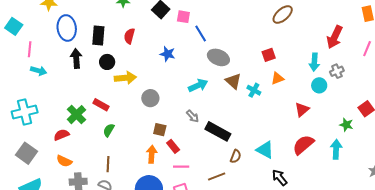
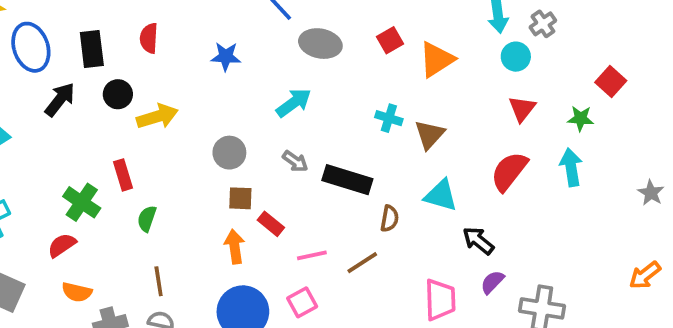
red square: (269, 55) -> (390, 40), moved
black arrow: (76, 58) -> (60, 100), turned 54
orange triangle: (278, 78) -> (437, 59), size x1.5
brown triangle: (233, 81) -> (429, 135), moved, turned 42
cyan cross: (254, 90) -> (389, 118), moved
gray circle: (150, 98) -> (229, 153), moved
red rectangle: (101, 105) -> (123, 175), turned 56
red triangle: (302, 110) -> (522, 109), moved
pink line: (181, 167) -> (312, 255), moved

